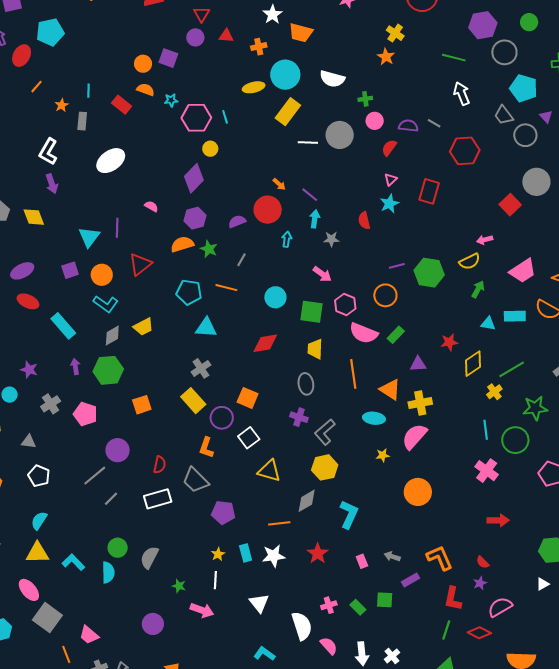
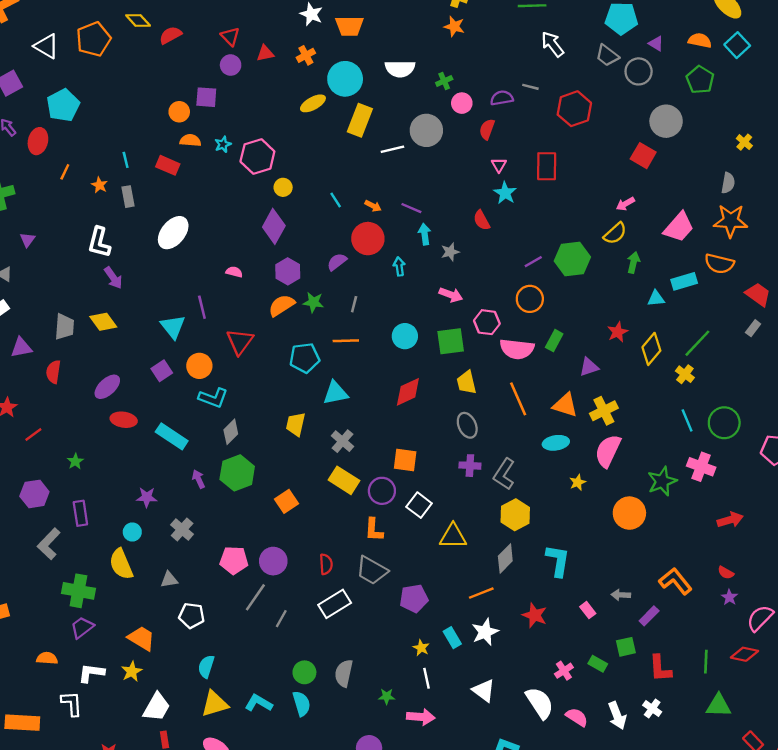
cyan line: (225, 117) -> (336, 200), moved
yellow trapezoid: (143, 327) -> (296, 424), moved, turned 145
green star: (535, 408) -> (662, 481), moved
pink pentagon: (85, 414) -> (234, 560), moved
red L-shape: (453, 599) -> (660, 668), moved

